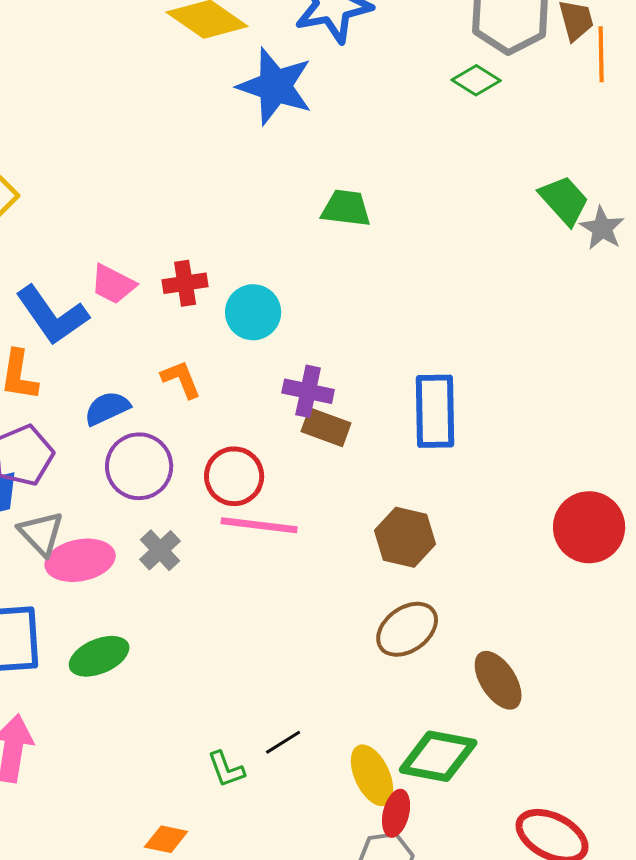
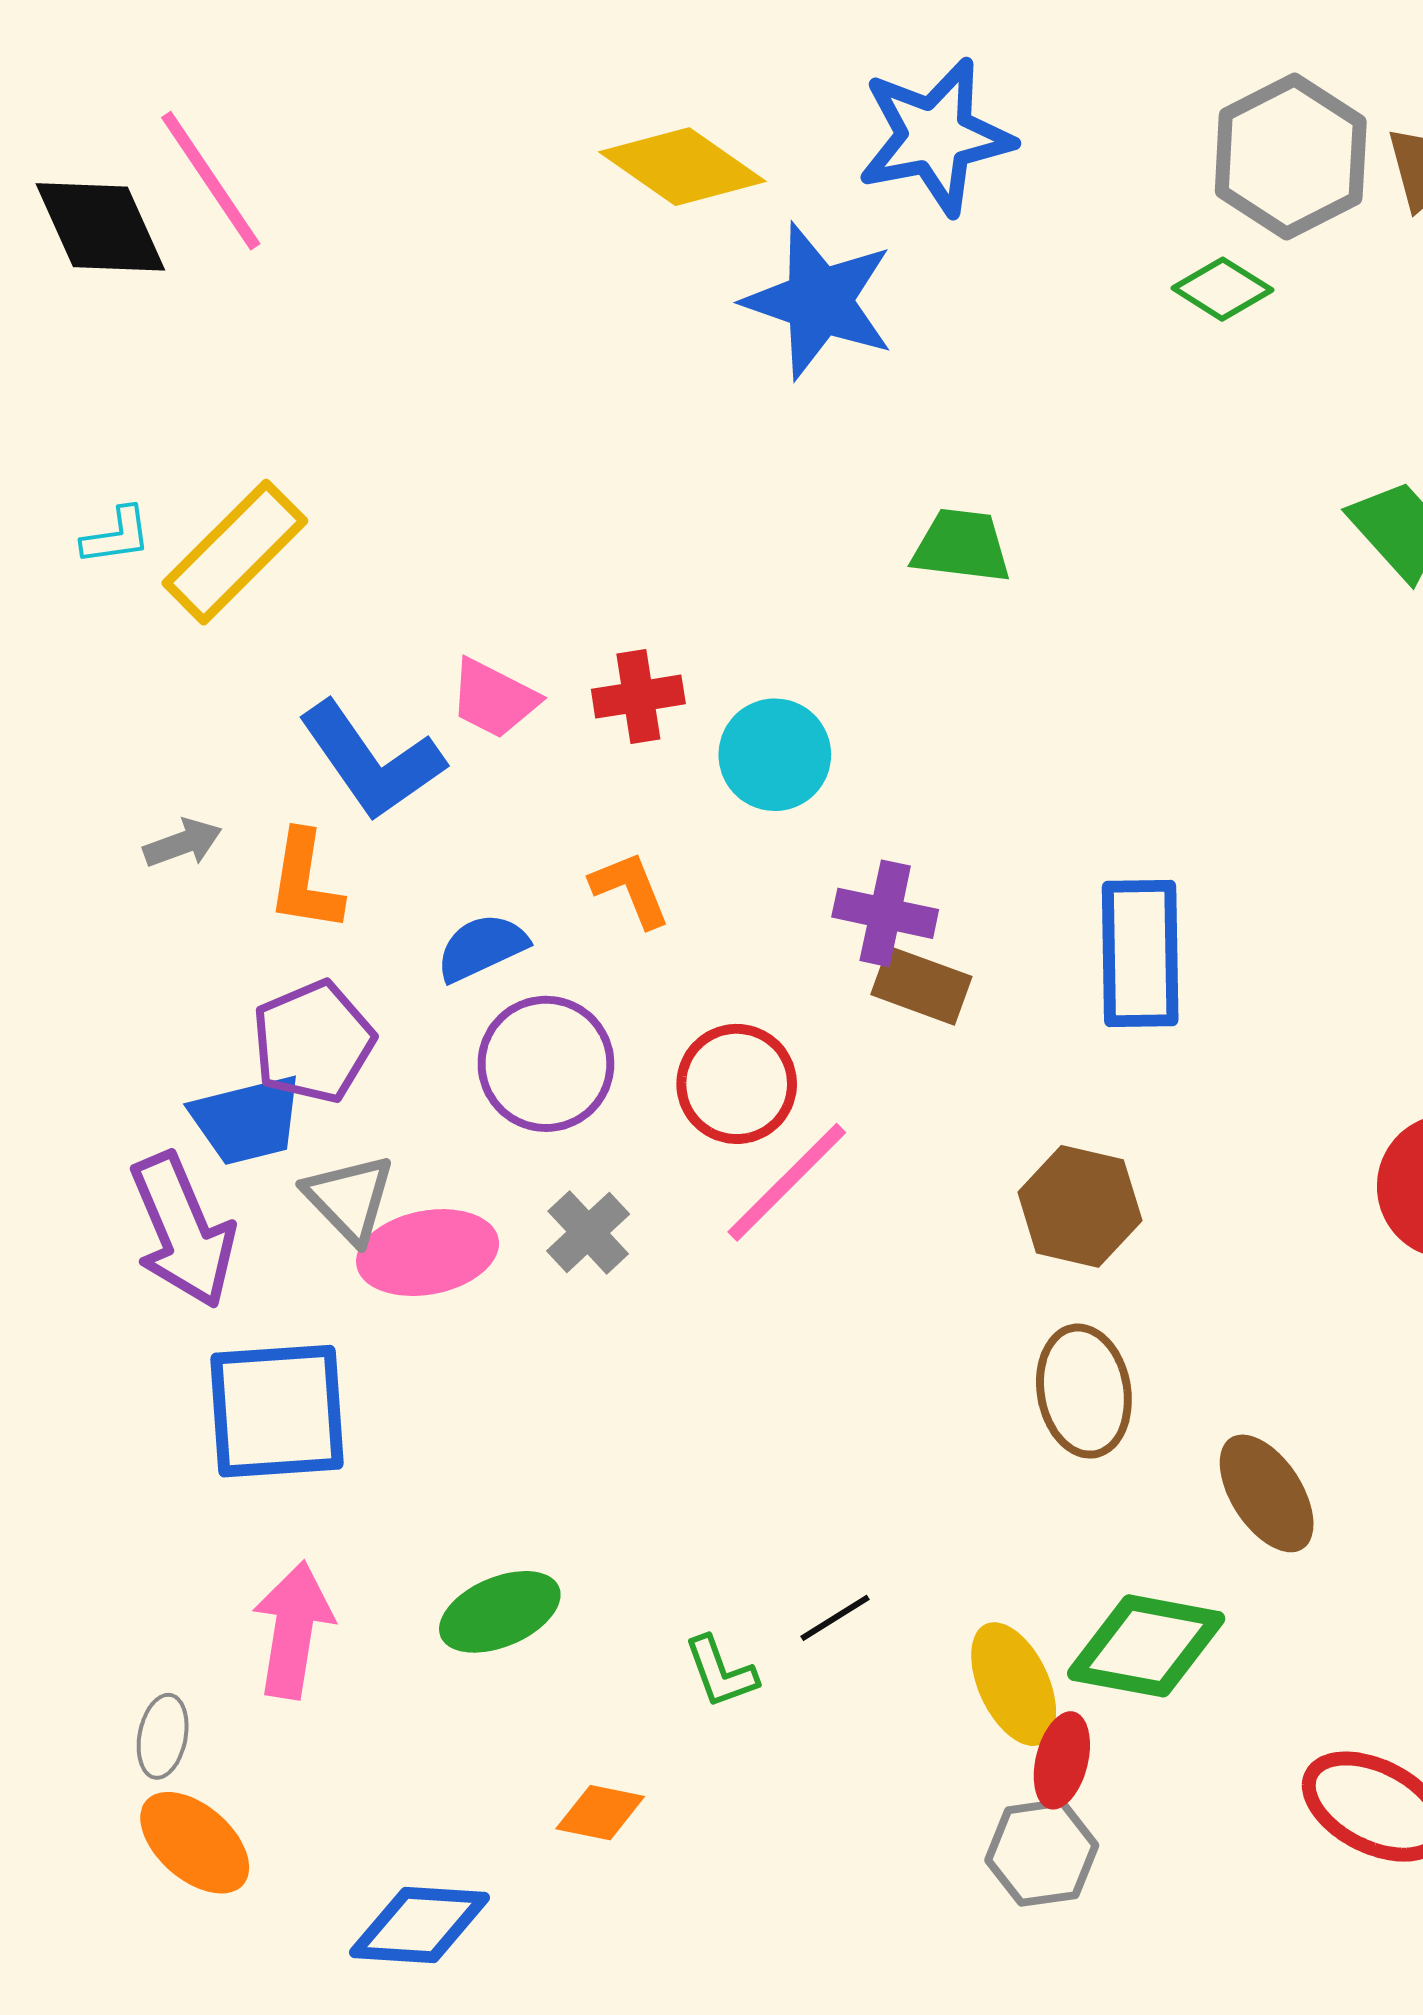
pink line: (259, 525) -> (787, 1182), turned -52
brown ellipse: (407, 629) -> (1084, 1391), turned -64
green ellipse: (99, 656) -> (500, 1612), moved

